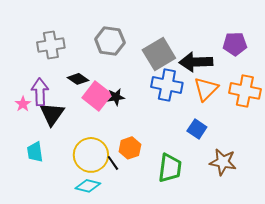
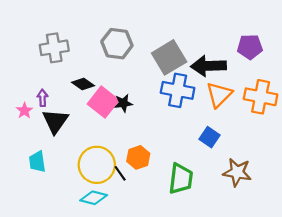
purple arrow: (40, 92) -> (43, 98), size x0.6

